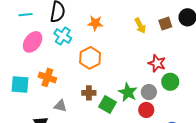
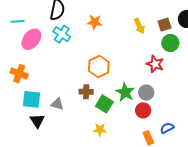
cyan line: (26, 15) -> (17, 21), moved
orange hexagon: (90, 58) -> (99, 67), moved
orange cross: (47, 77) -> (19, 74), moved
green circle: (170, 82) -> (170, 43), moved
cyan square: (20, 85) -> (32, 99), moved

